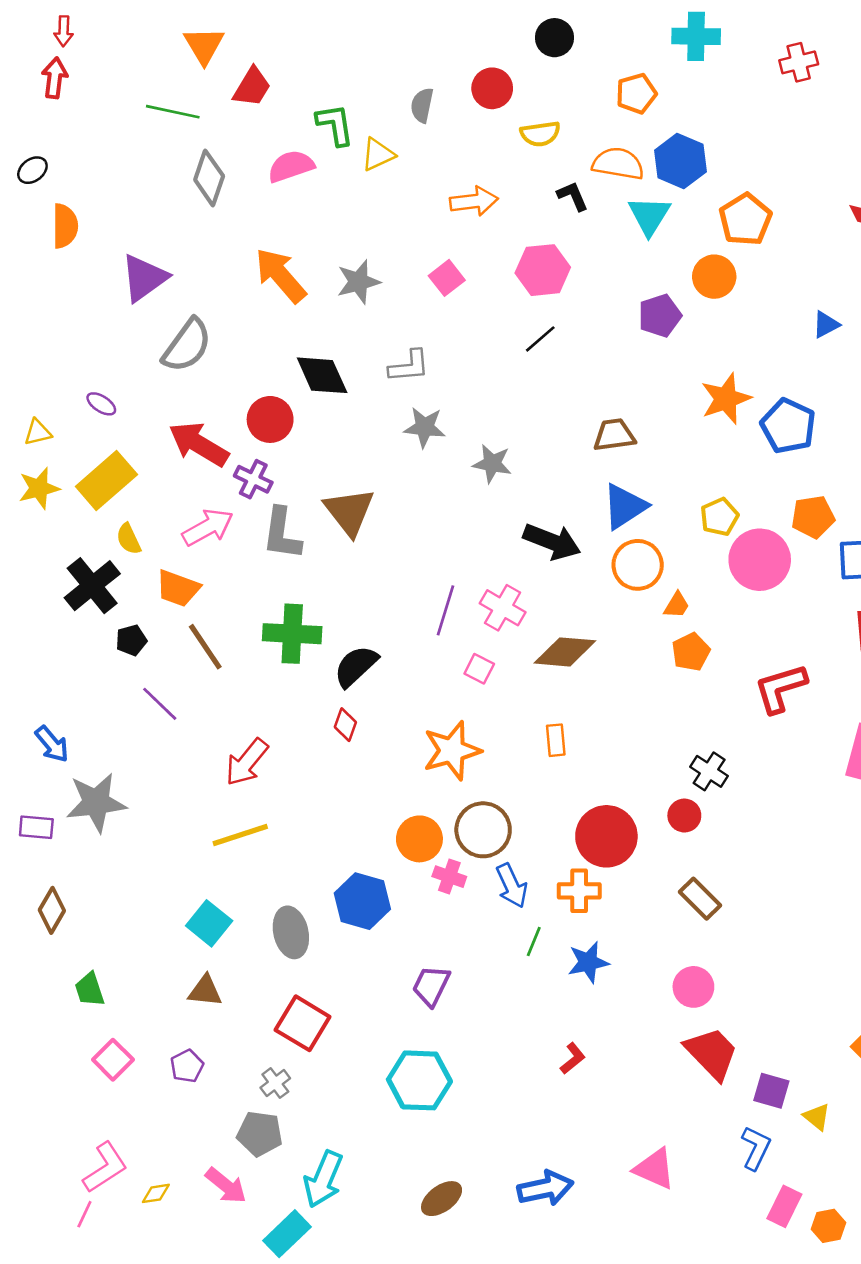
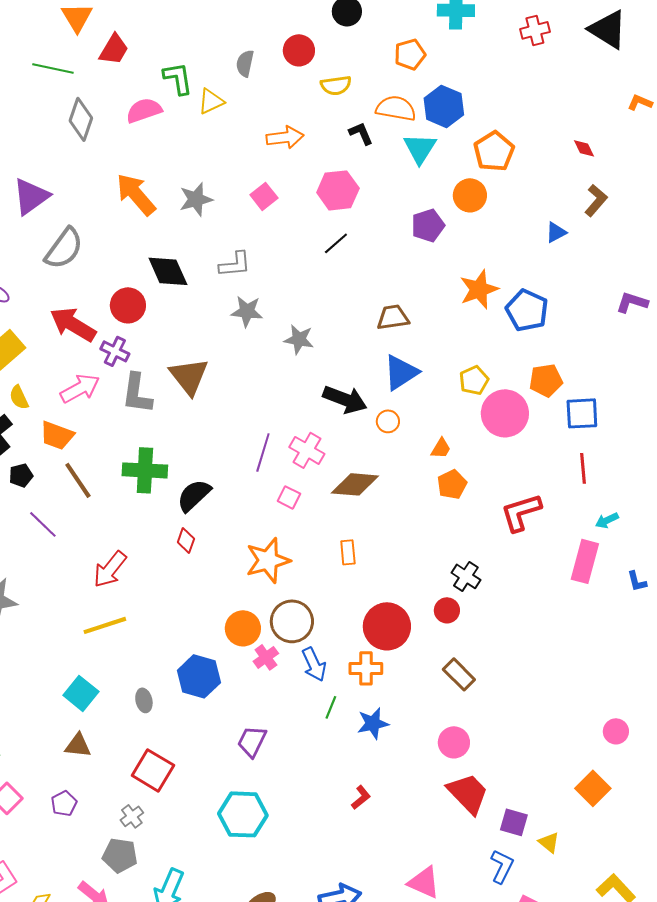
orange circle: (638, 565) -> (388, 421), moved, size x0.6
pink cross: (449, 877) -> (266, 657), turned 35
gray ellipse: (291, 932) -> (144, 700), size x0.6

